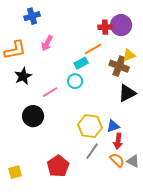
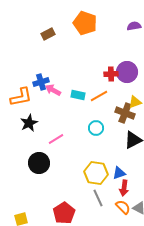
blue cross: (32, 16) -> (41, 82), moved
pink arrow: (47, 43) -> (53, 90), turned 91
cyan rectangle: (81, 63) -> (78, 95), moved, turned 40
cyan circle: (75, 81) -> (96, 128), moved
gray line: (92, 151) -> (98, 198), turned -60

